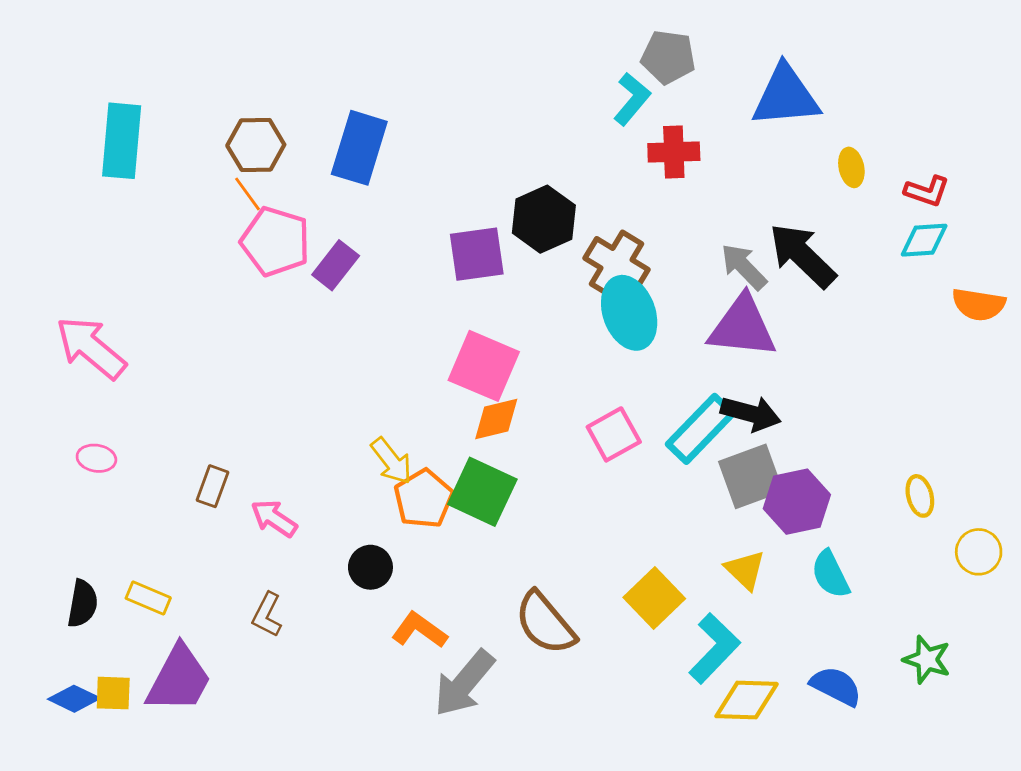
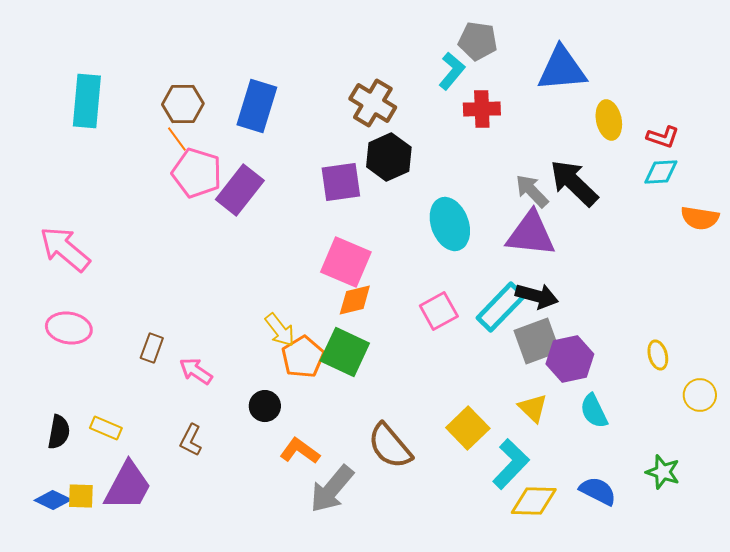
yellow ellipse: (851, 167) -> (609, 120), size x1.4
brown cross: (617, 264) -> (373, 103), moved
purple rectangle: (336, 265) -> (240, 190), size x1.4
pink ellipse: (96, 458) -> (69, 328), size x1.6

